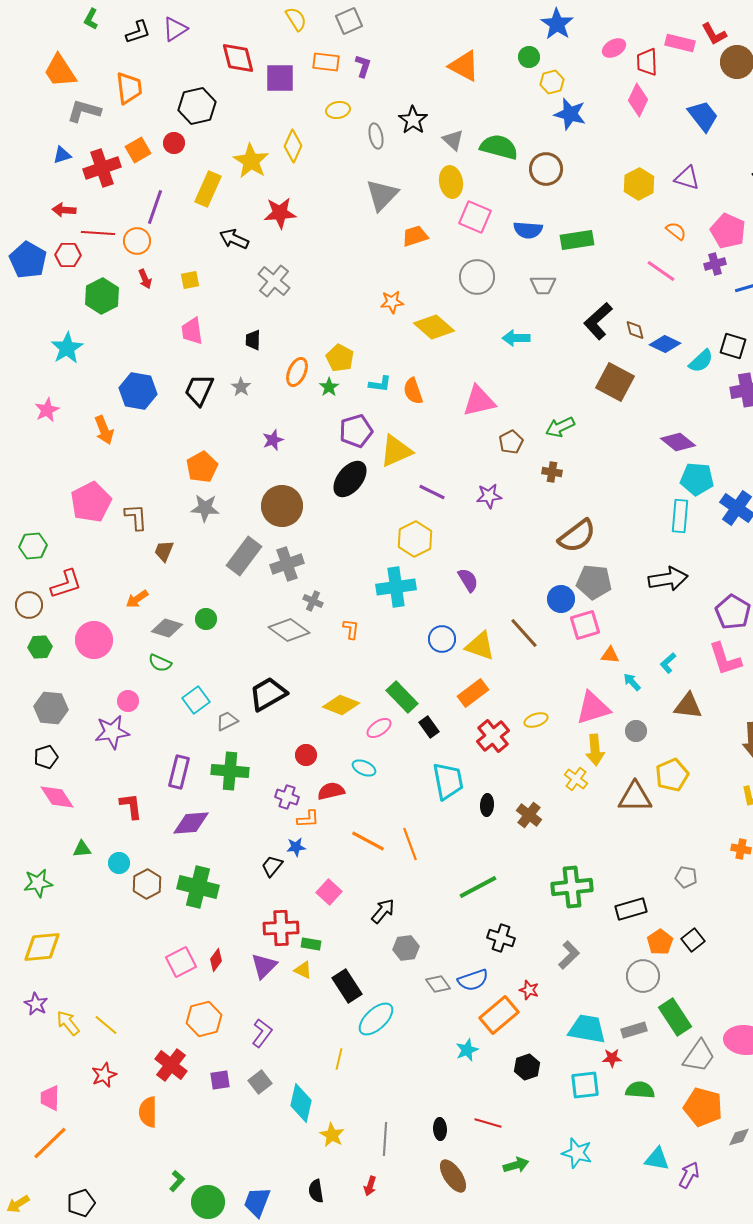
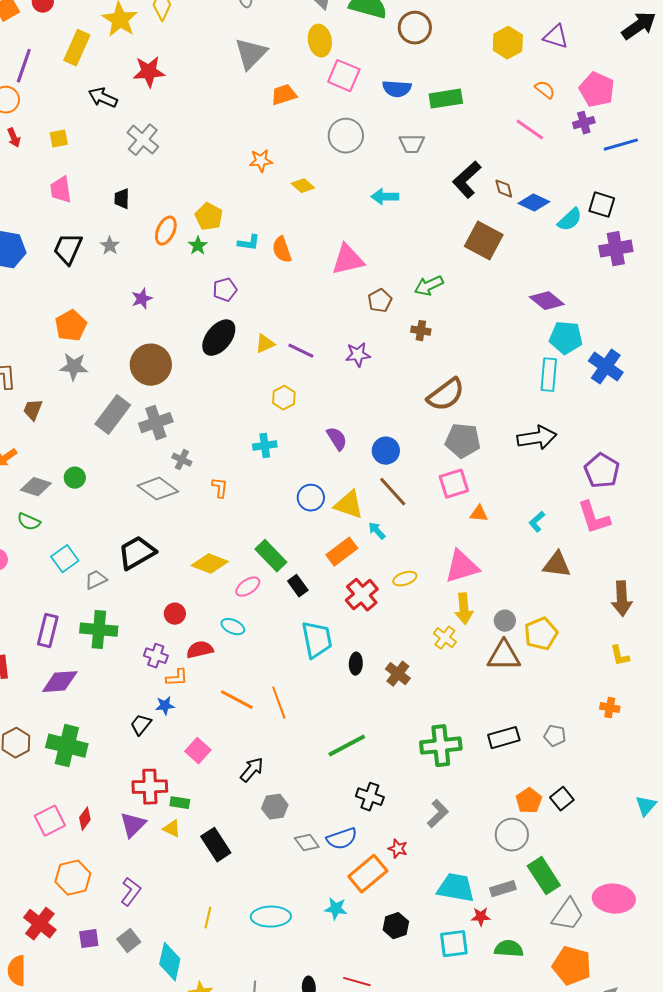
yellow diamond: (434, 327) -> (303, 186), size x0.6
purple pentagon: (356, 431) -> (225, 290), size x0.7
yellow triangle: (396, 451) -> (265, 344), moved, size x0.6
yellow hexagon: (415, 539) -> (284, 398), size x0.7
cyan cross: (396, 587) -> (265, 446), size x0.6
blue circle: (561, 599) -> (386, 451), moved
cyan arrow: (632, 682) -> (377, 531), moved
gray circle: (636, 731) -> (505, 621), moved
black rectangle: (631, 909) -> (504, 738), moved
cyan ellipse: (376, 1019) -> (271, 917), moved, turned 42
cyan star: (467, 1050) -> (336, 909), turned 30

